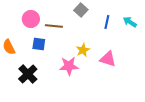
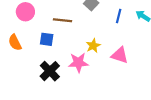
pink circle: (31, 19) -> (25, 12), moved
black cross: (28, 74) -> (50, 71), moved

